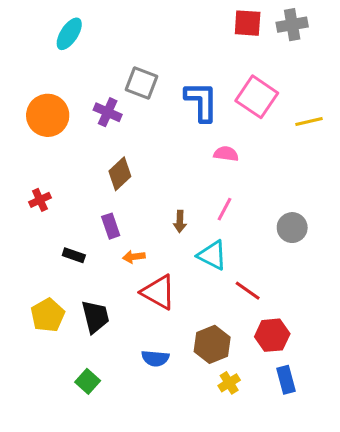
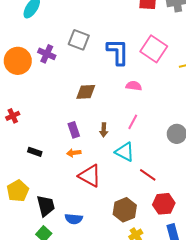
purple cross: (108, 112) -> (47, 54), moved
brown diamond: (120, 174) -> (86, 92), moved, turned 40
purple rectangle: (111, 226) -> (74, 130), moved
black trapezoid: (95, 317) -> (46, 206), moved
blue semicircle: (155, 358) -> (74, 219), moved

